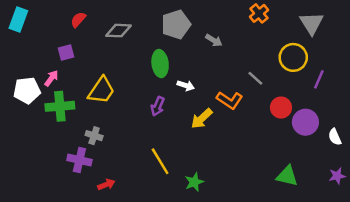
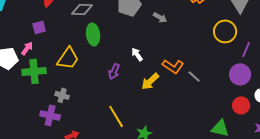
green ellipse: (160, 64) -> (93, 34), moved
gray line: (255, 78) -> (194, 76), moved
white arrow: (186, 86) -> (137, 54), turned -144
red circle: (281, 108) -> (241, 105), moved
purple circle: (305, 122) -> (240, 74), moved

